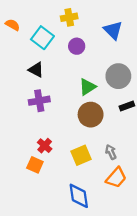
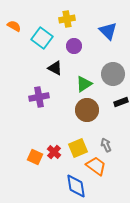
black triangle: (36, 70) -> (55, 68), moved
red cross: (45, 146) -> (54, 152), moved
orange trapezoid: (116, 178) -> (96, 166), moved, turned -95

